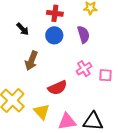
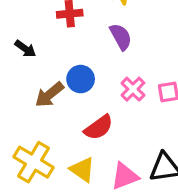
blue circle: (54, 35) -> (81, 79), moved
brown arrow: (31, 61) -> (49, 95), turned 42

